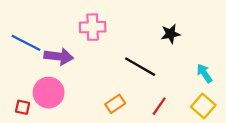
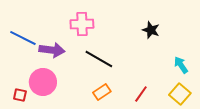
black star: (171, 34) -> (151, 30), turned 30
black line: (140, 67) -> (99, 59), moved

